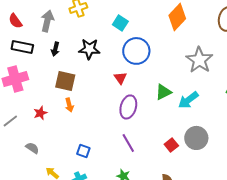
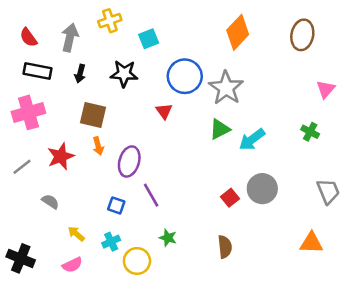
cyan square: (120, 23) -> (149, 39), moved, turned 35
gray star: (199, 60) -> (226, 88), moved
purple ellipse: (128, 107) -> (129, 162), moved
red star: (40, 113) -> (61, 156), size x1.5
purple line: (128, 143) -> (151, 195), moved

